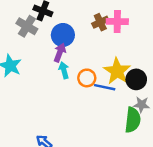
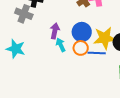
blue circle: (63, 35) -> (82, 32), moved
yellow star: (117, 71) -> (105, 38), turned -30

